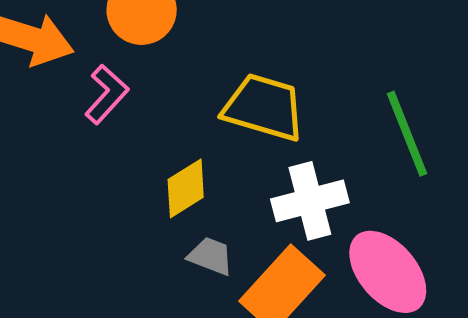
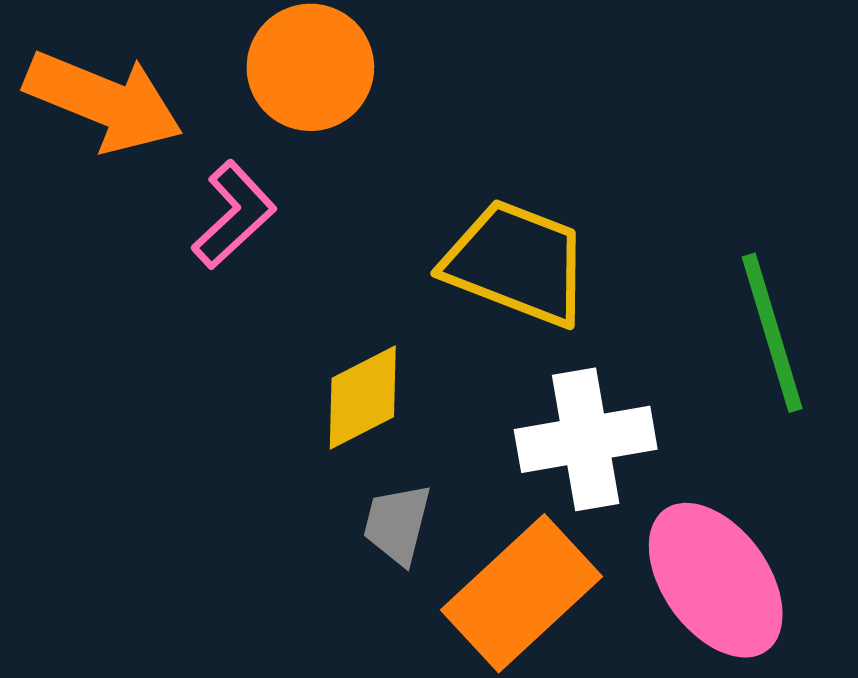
gray trapezoid: (211, 256) -> (397, 524), turned -102

